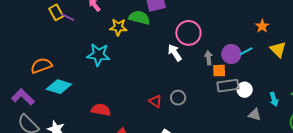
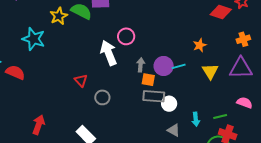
yellow star: (118, 27) -> (59, 16), turned 30
pink circle: (188, 33) -> (126, 36), size x0.7
white arrow: (175, 53) -> (109, 53), size x1.4
red triangle: (155, 101) -> (81, 80), moved
red semicircle: (101, 110) -> (15, 72), moved

